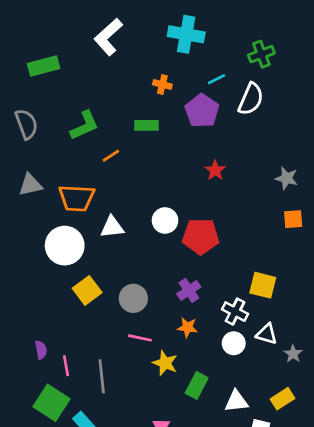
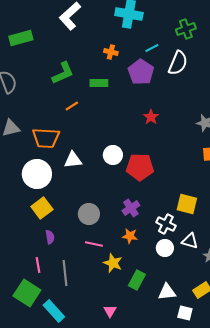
green L-shape: (84, 125) -> (63, 73), moved
yellow square: (87, 290) -> (42, 208), moved
purple semicircle: (41, 350) -> (50, 237), moved

